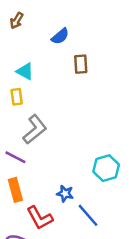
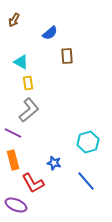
yellow rectangle: (17, 97) -> (28, 83), moved
blue line: (88, 215) -> (86, 181), moved

